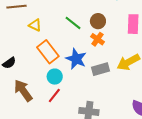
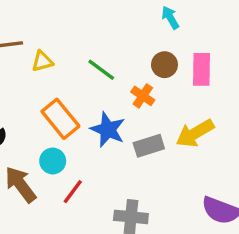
brown circle: (98, 21) -> (164, 65), moved
yellow triangle: (35, 25) -> (42, 61), moved, turned -40
cyan circle: (55, 77) -> (53, 161), moved

